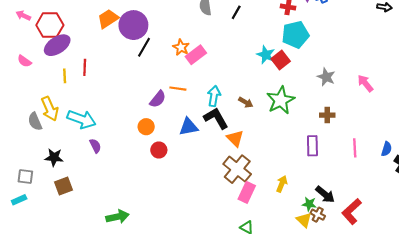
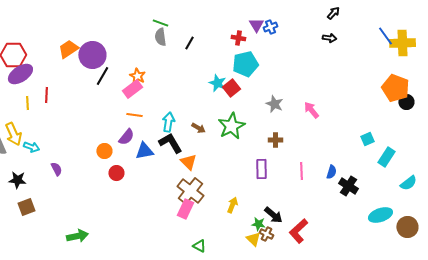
pink rectangle: (196, 55) -> (132, 89), moved
purple semicircle: (158, 99) -> (126, 137), moved
cyan arrow: (82, 119) -> (31, 147), moved, size x0.6
pink rectangle: (247, 192) -> (185, 209), moved

